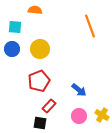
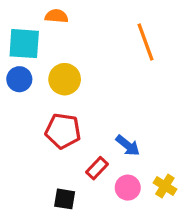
cyan square: (15, 27) -> (24, 44), size x1.5
red pentagon: (39, 81) -> (63, 131), turned 30
red rectangle: (49, 106) -> (97, 168), moved

